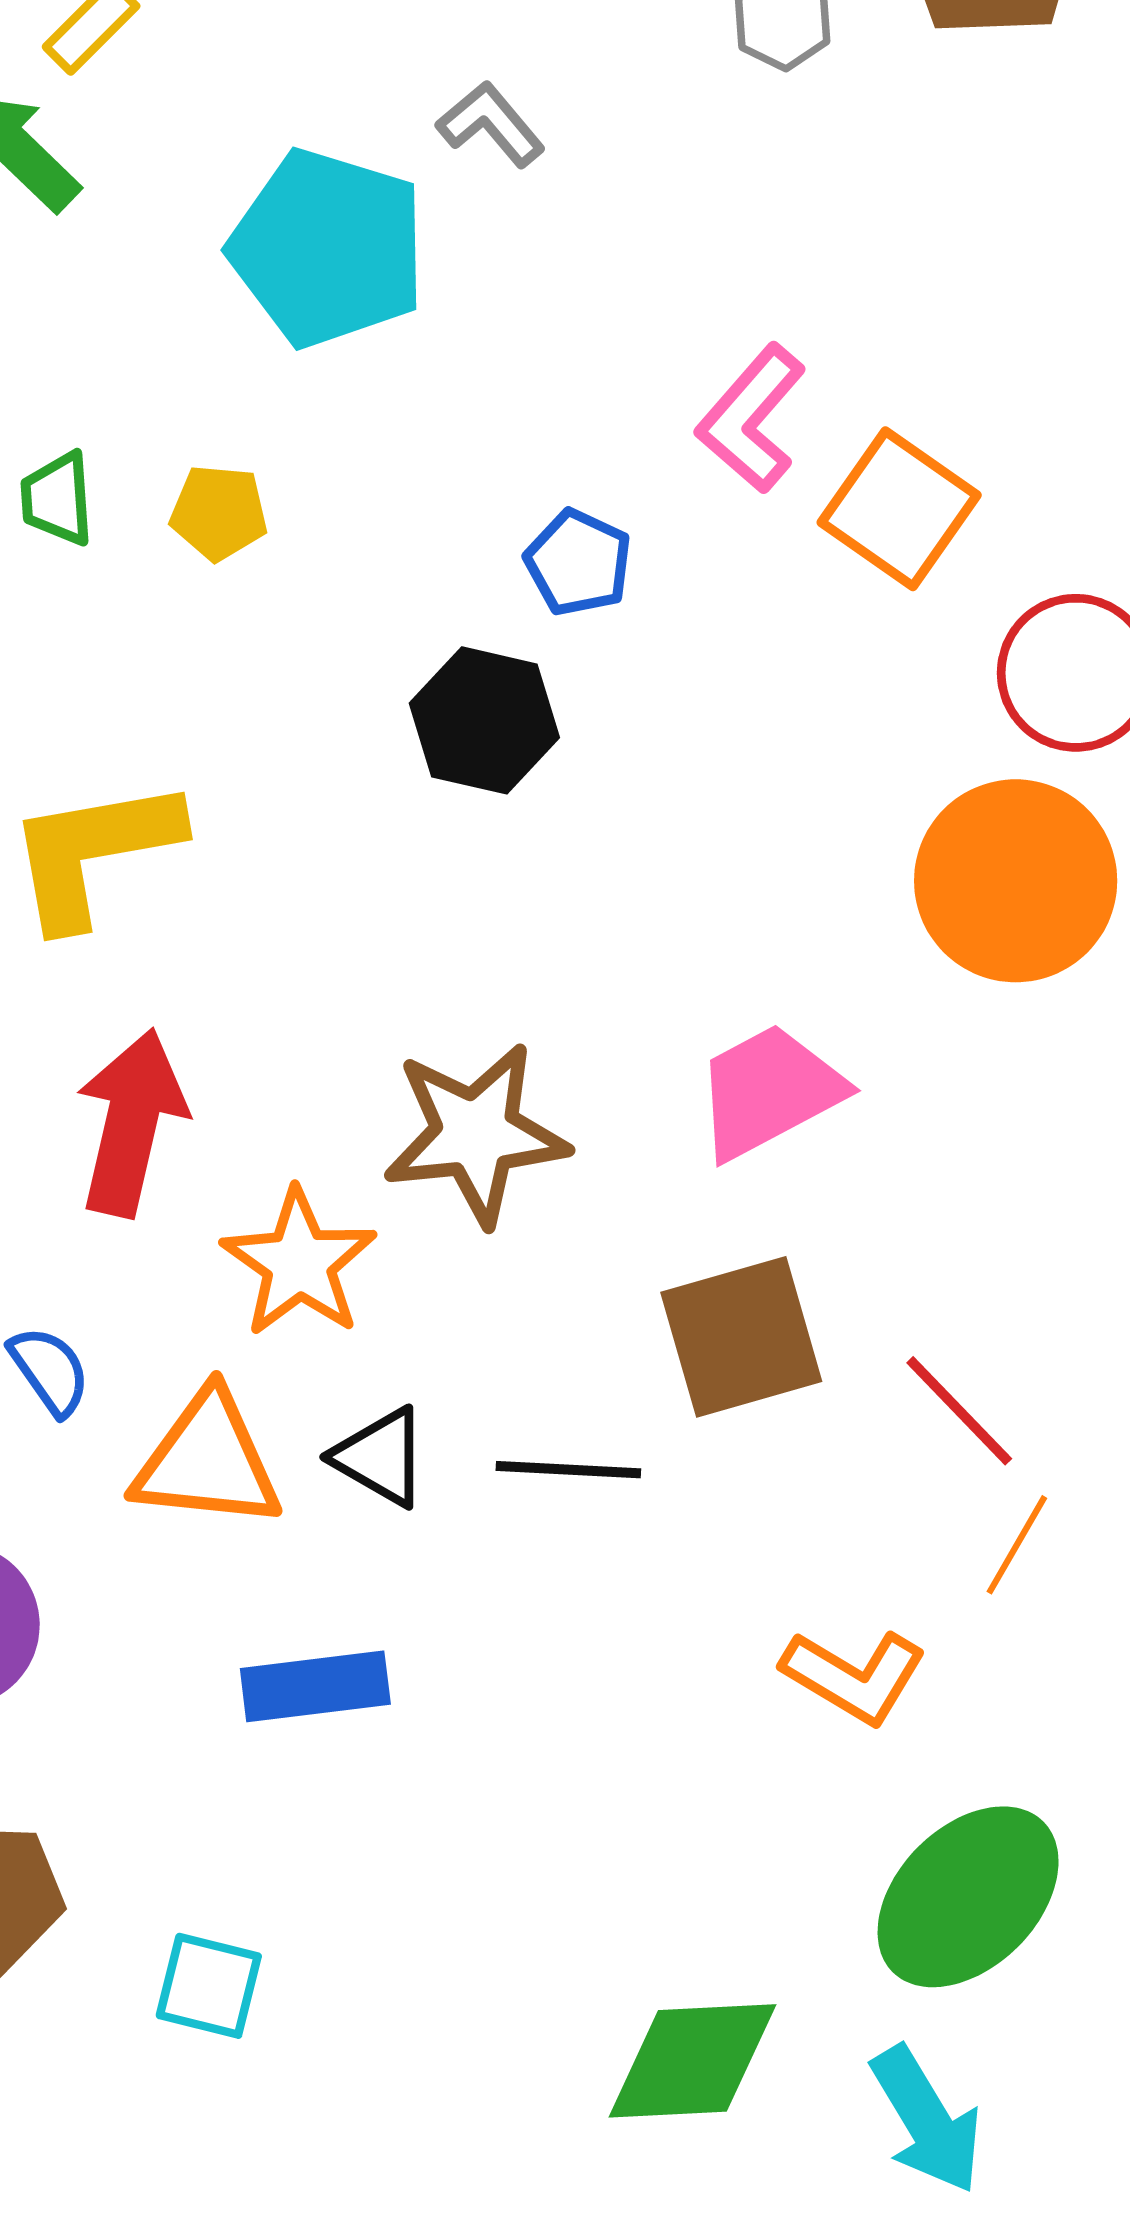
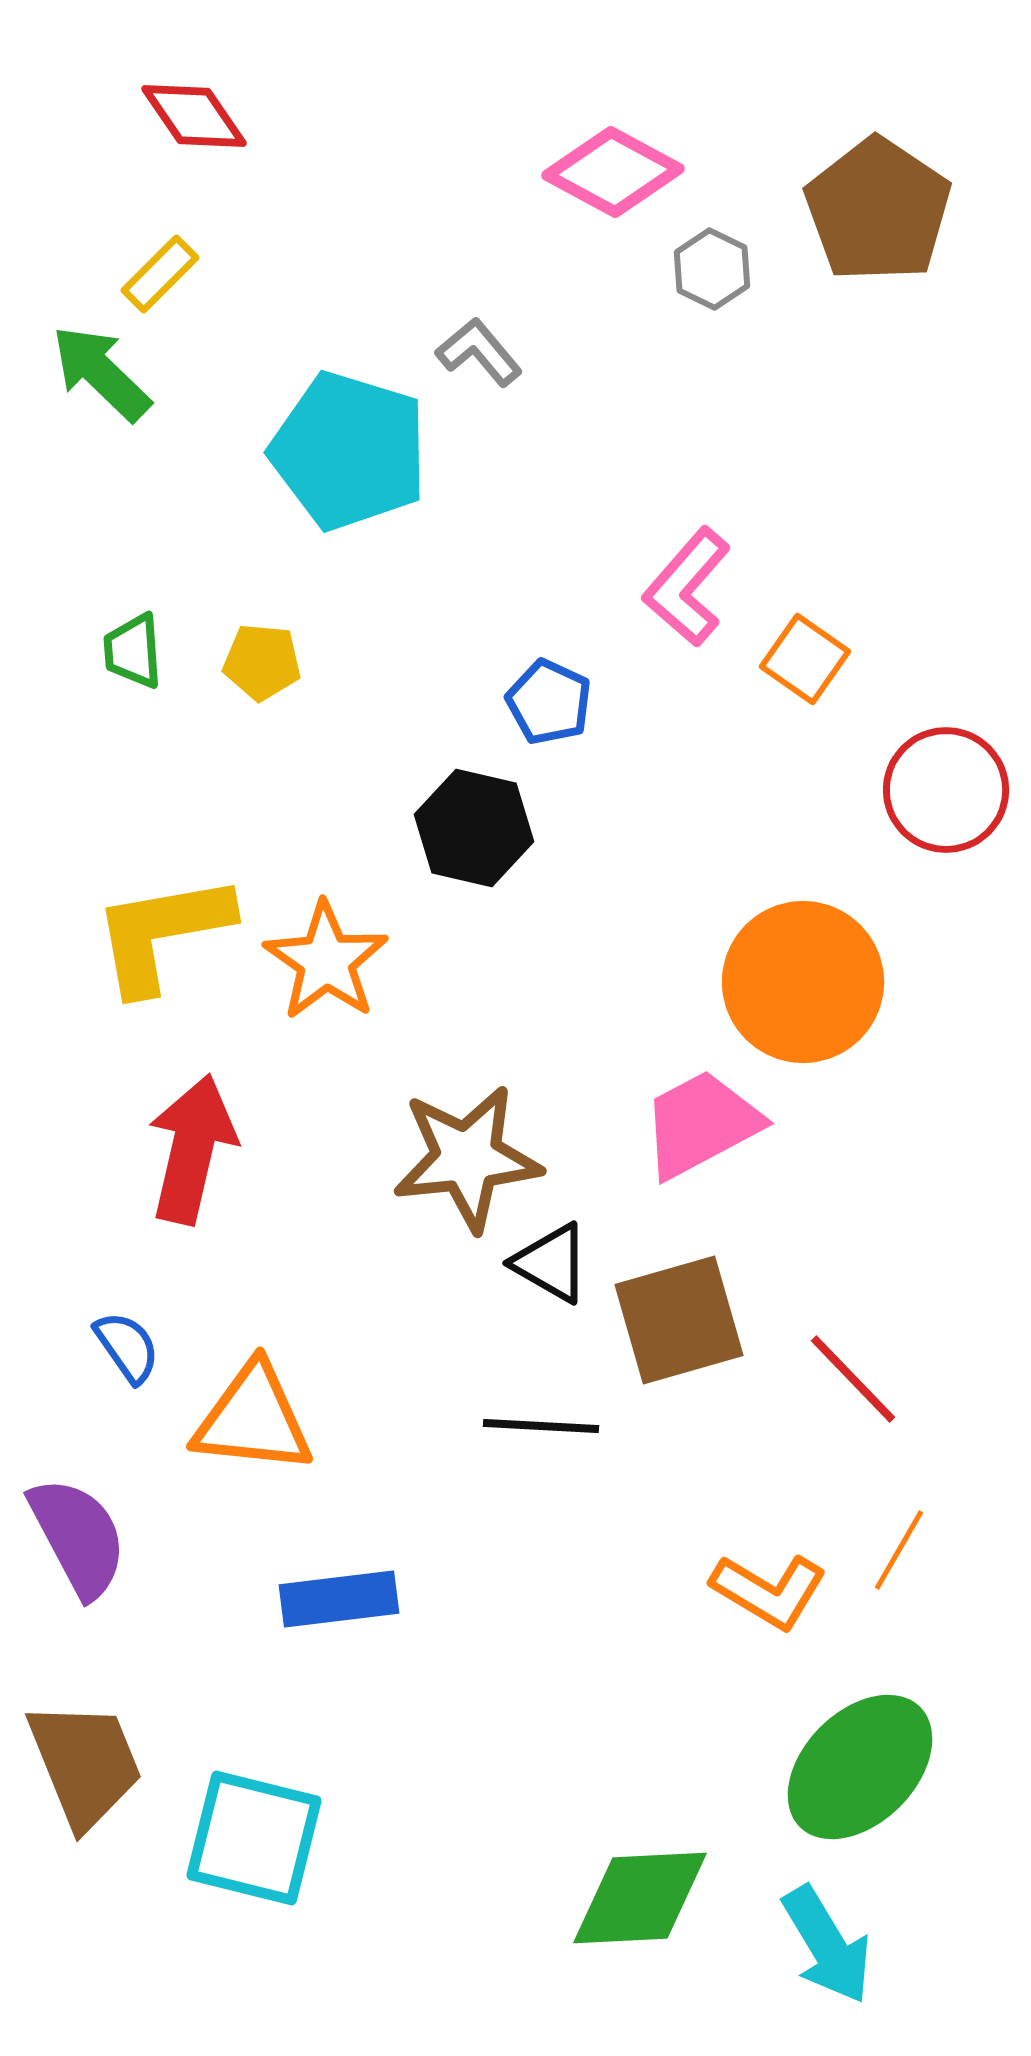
orange square: (899, 509) -> (805, 659), size x0.7
orange circle: (1016, 881) -> (803, 982), moved
orange star: (299, 1263) -> (326, 961), moved
black triangle: (380, 1457) -> (551, 1263), moved
orange line: (1017, 1545) -> (899, 1550), moved
cyan square: (209, 1986) -> (254, 1838), size x1.6

